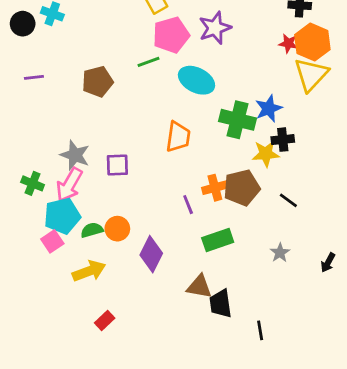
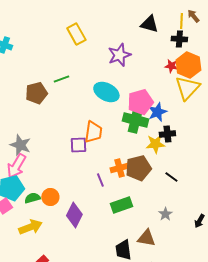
pink pentagon: (171, 35) -> (140, 102), moved
green line: (148, 62) -> (61, 79), moved
purple square: (117, 165) -> (78, 145), moved
brown triangle: (199, 287) -> (146, 238), moved

